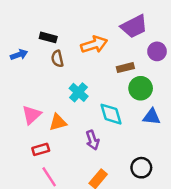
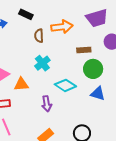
brown semicircle: (57, 59) -> (39, 36), moved
cyan diamond: (111, 114) -> (65, 85), turned -50

